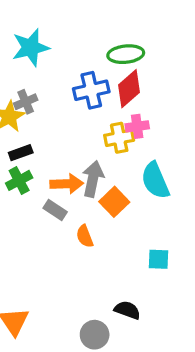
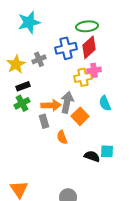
gray cross: (26, 102) -> (39, 59), moved
cyan semicircle: (155, 180) -> (105, 103), size x0.7
gray rectangle: (55, 210) -> (44, 121), turned 40
black semicircle: (127, 310) -> (92, 156), moved

